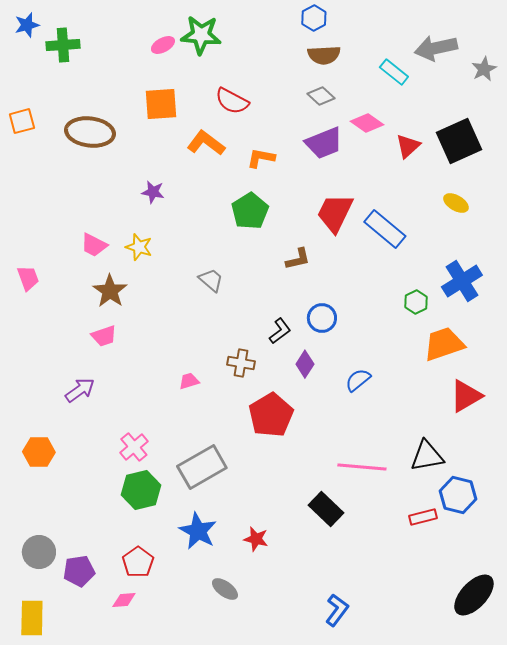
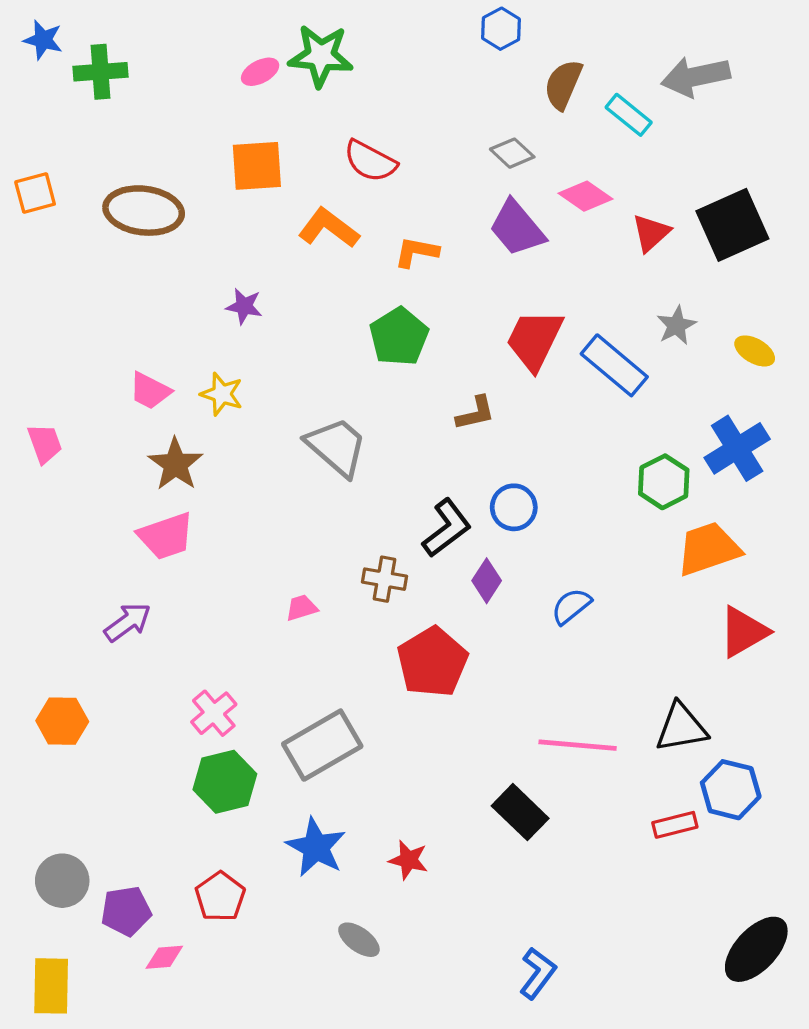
blue star: (27, 25) -> (43, 40), turned 30
brown semicircle: (324, 55) -> (563, 85), moved, turned 116
gray star: (484, 69) -> (676, 325), moved
purple trapezoid: (324, 143) -> (517, 228), turned 72
yellow ellipse: (456, 203) -> (755, 351), moved
gray trapezoid: (211, 280) -> (337, 447), size x1.6
green hexagon: (416, 302) -> (664, 482), size x1.4
black L-shape: (280, 331) -> (447, 528), size x1.4
pink trapezoid: (104, 336) -> (166, 536), size x1.4
pink diamond: (124, 600) -> (164, 957), moved

